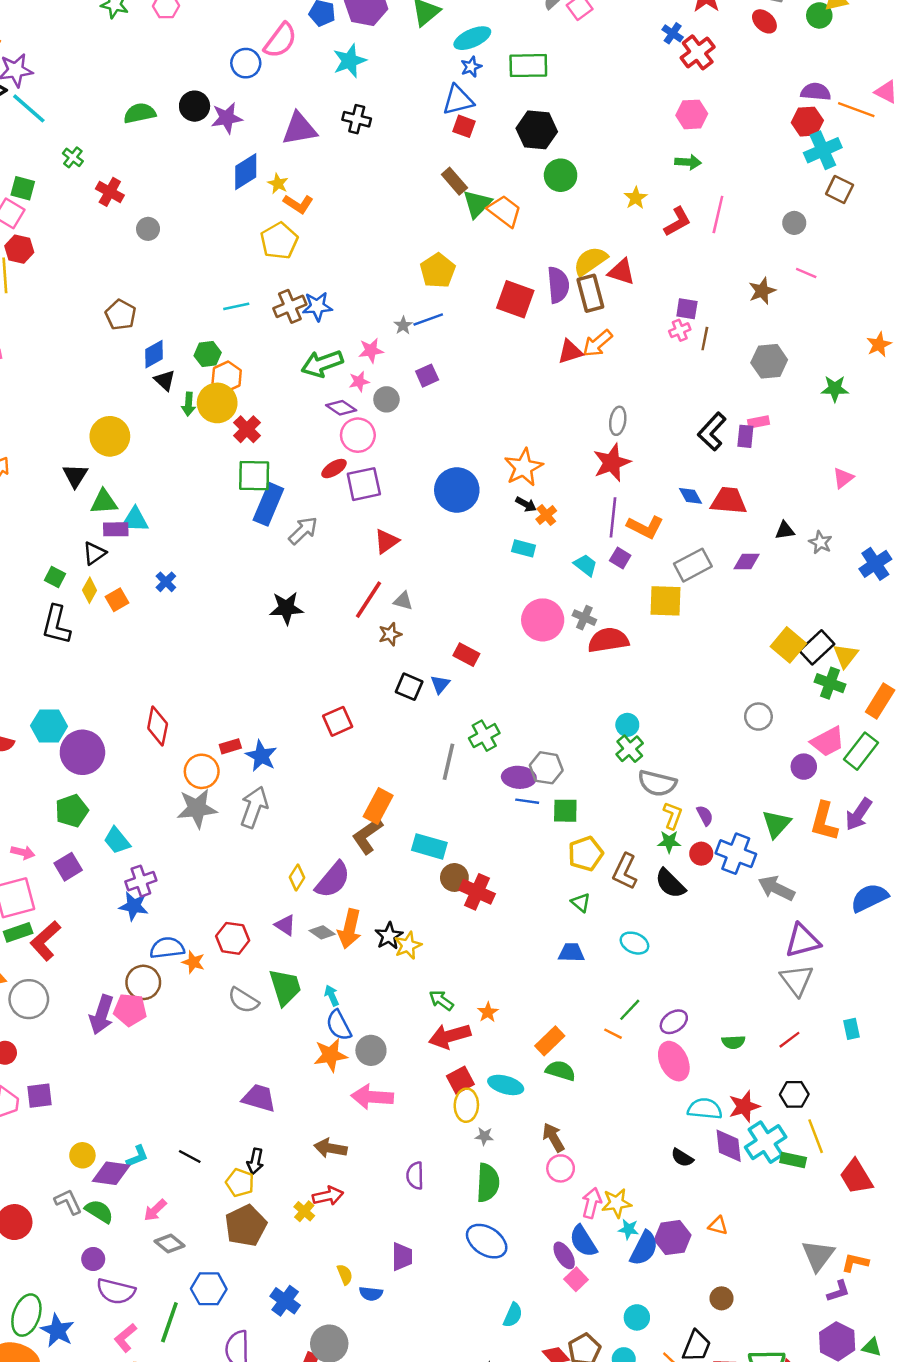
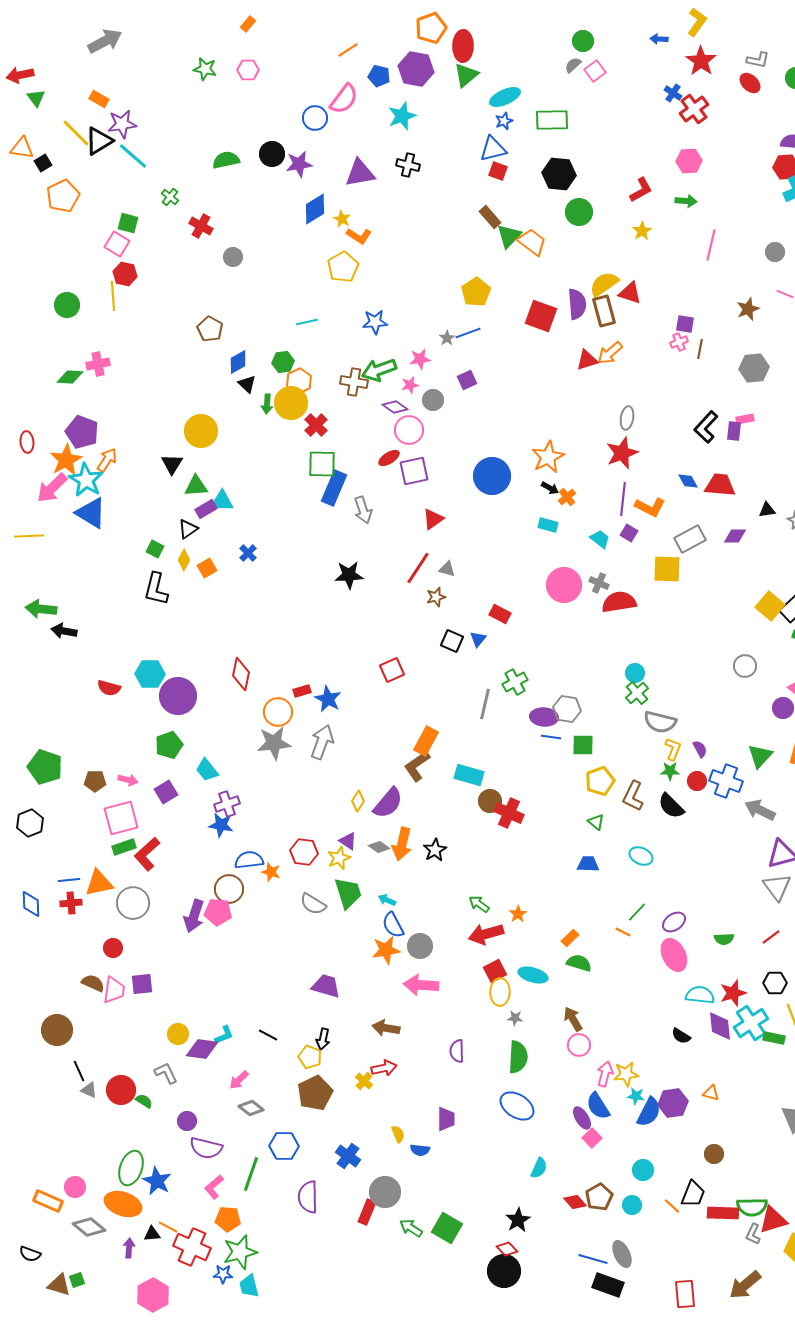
red L-shape: (677, 222) -> (641, 190), moved
brown cross: (290, 306) -> (354, 382), moved, turned 32
purple rectangle: (116, 529) -> (206, 509), turned -30
gray arrow: (303, 531) -> (363, 510), turned 116
yellow star: (408, 945) -> (339, 858), moved
cyan arrow: (332, 996) -> (387, 900), turned -42
orange rectangle: (550, 1041) -> (570, 938), size x0.7
green semicircle: (99, 1211) -> (144, 1101), moved, size x0.7

